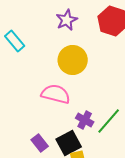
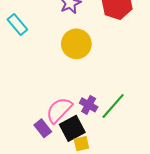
pink semicircle: (56, 94) -> (59, 110), moved, turned -60

